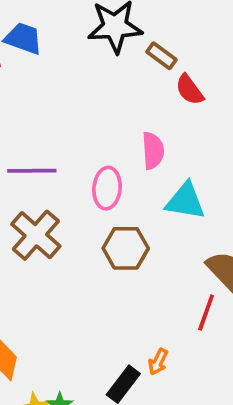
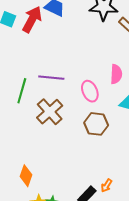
pink ellipse: (107, 188) -> (90, 91), turned -35

